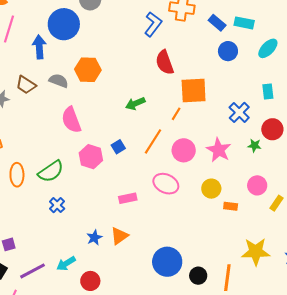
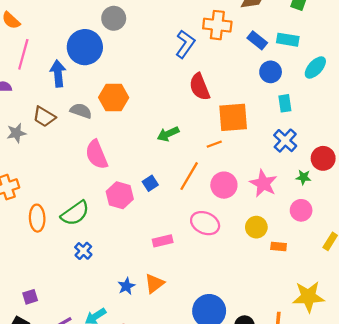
cyan rectangle: (268, 91) -> (285, 103), moved
orange line: (176, 114) -> (214, 144), turned 40
pink circle: (257, 185) -> (301, 210), moved

